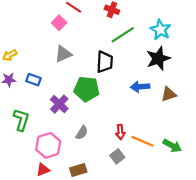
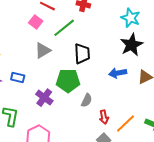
green line: (123, 35) -> (64, 28), moved
gray semicircle: (82, 133) -> (87, 100), moved
orange line: (142, 141) -> (125, 124), turned -60

